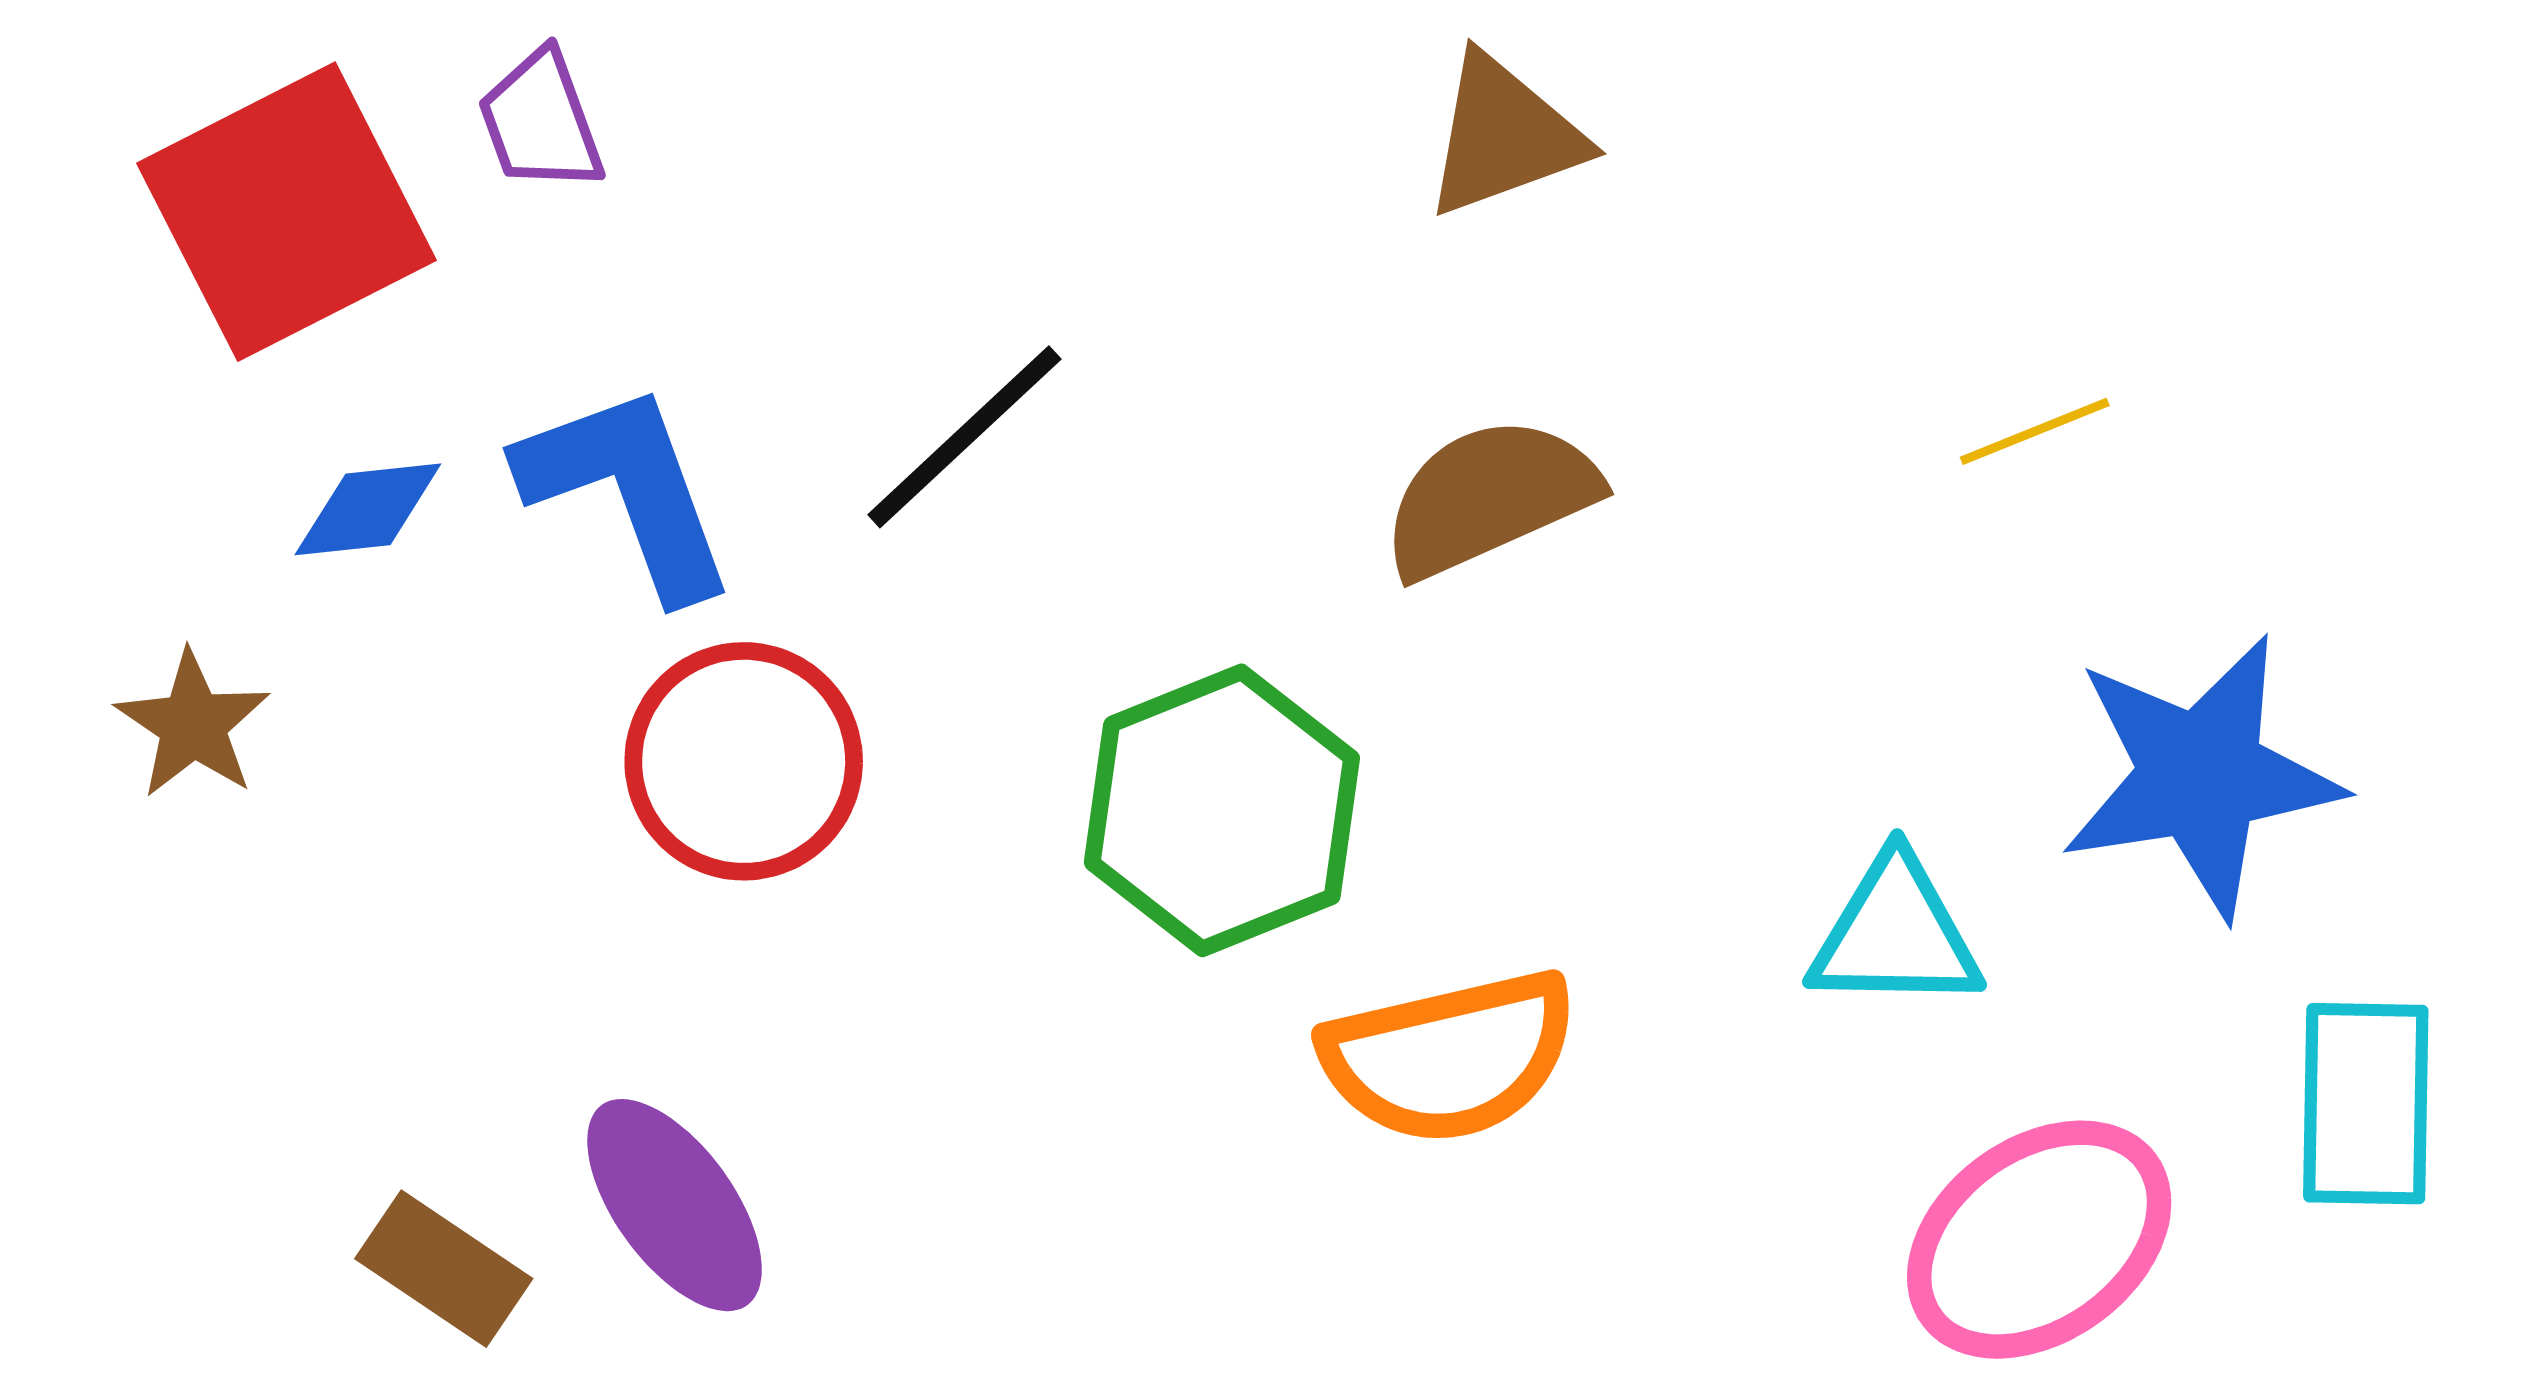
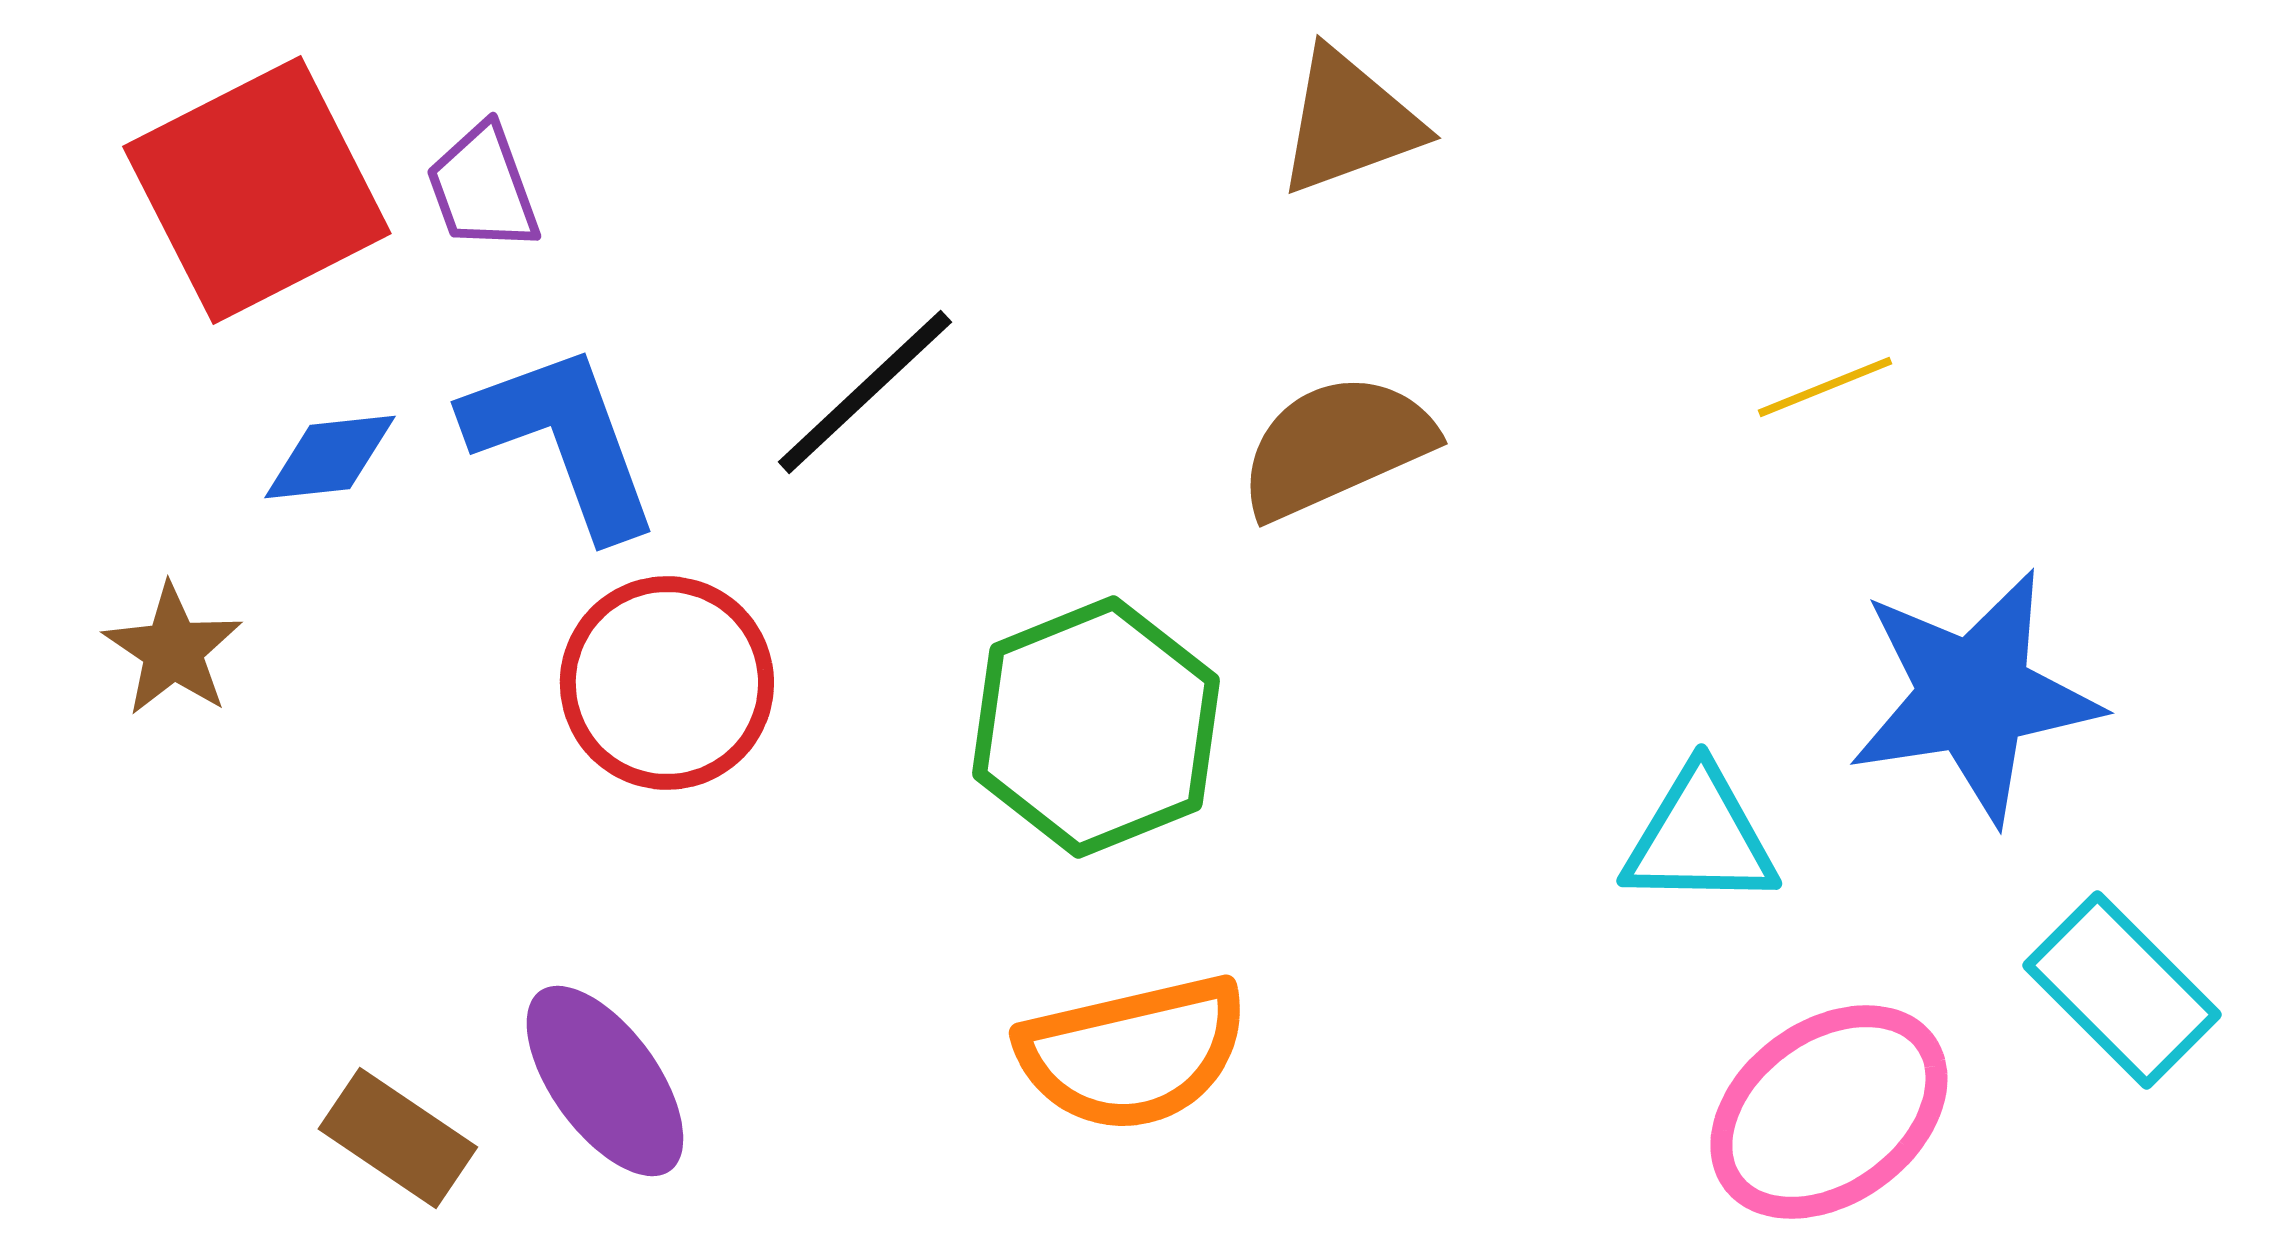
purple trapezoid: (541, 121) -> (483, 188), moved
orange semicircle: (1449, 1057) -> (1133, 1053), moved
cyan rectangle: (2366, 1104) -> (2122, 990), turned -46

